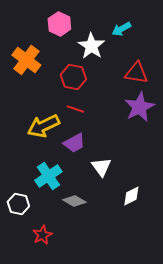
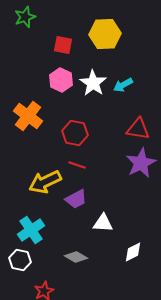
white star: (91, 46) -> (93, 83), moved
white triangle: (101, 167) -> (103, 223), turned -50
cyan cross: (48, 176) -> (31, 230), moved

